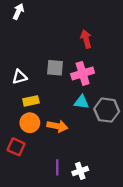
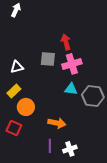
red arrow: (86, 39) -> (66, 42), moved
yellow rectangle: (31, 101) -> (14, 91), moved, turned -32
orange arrow: (57, 126) -> (57, 123), moved

